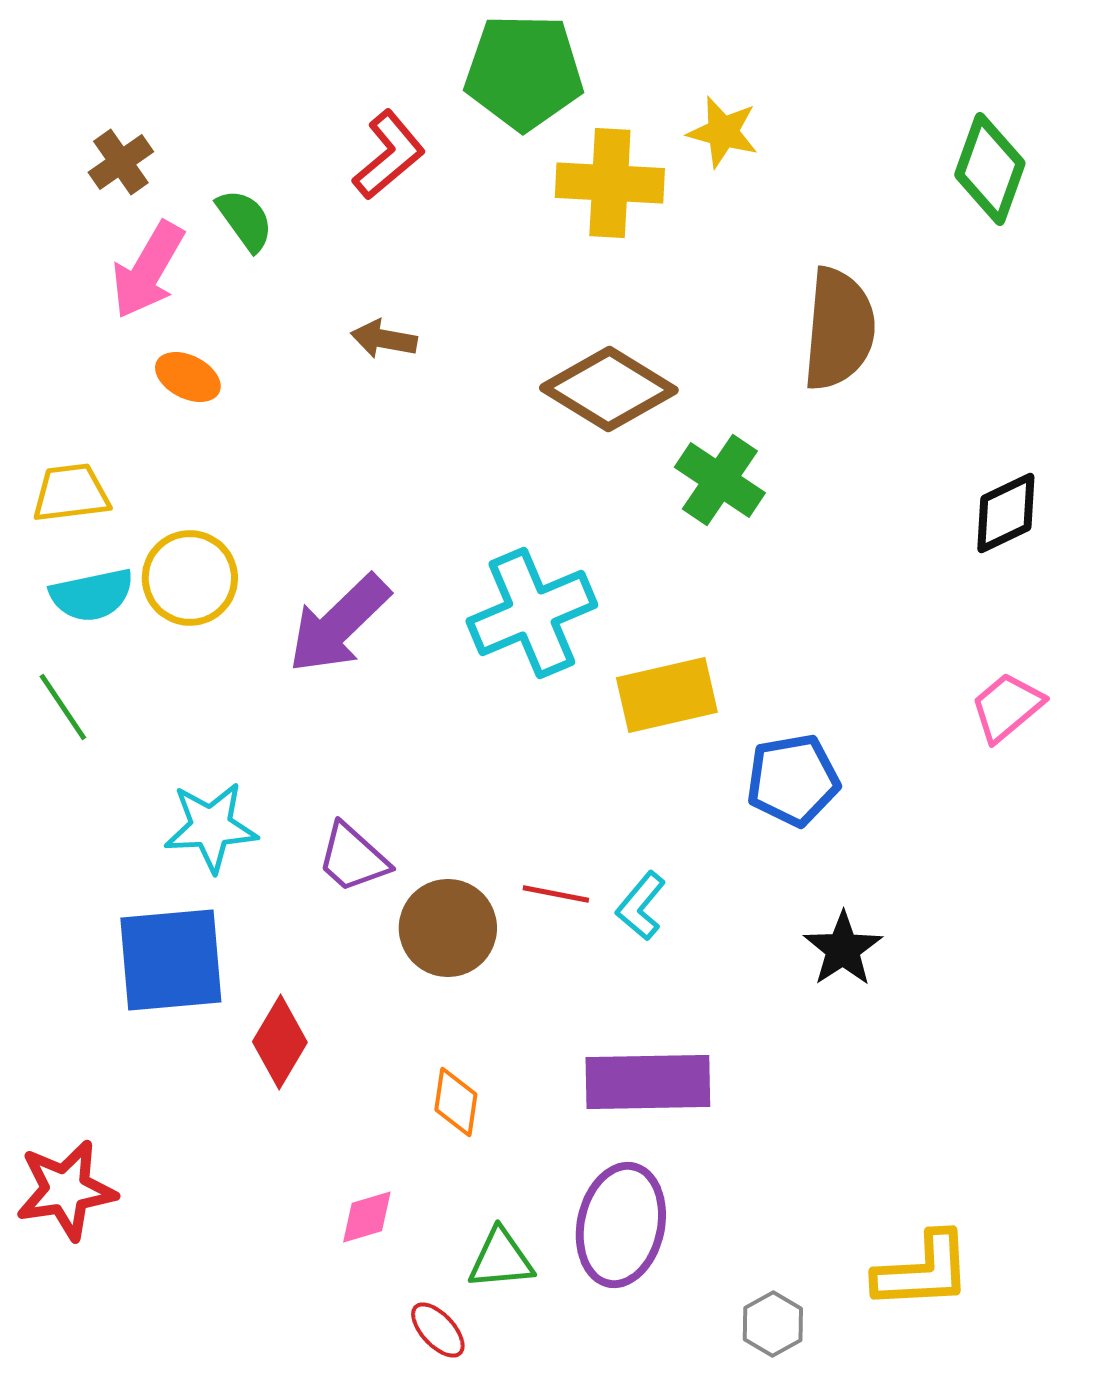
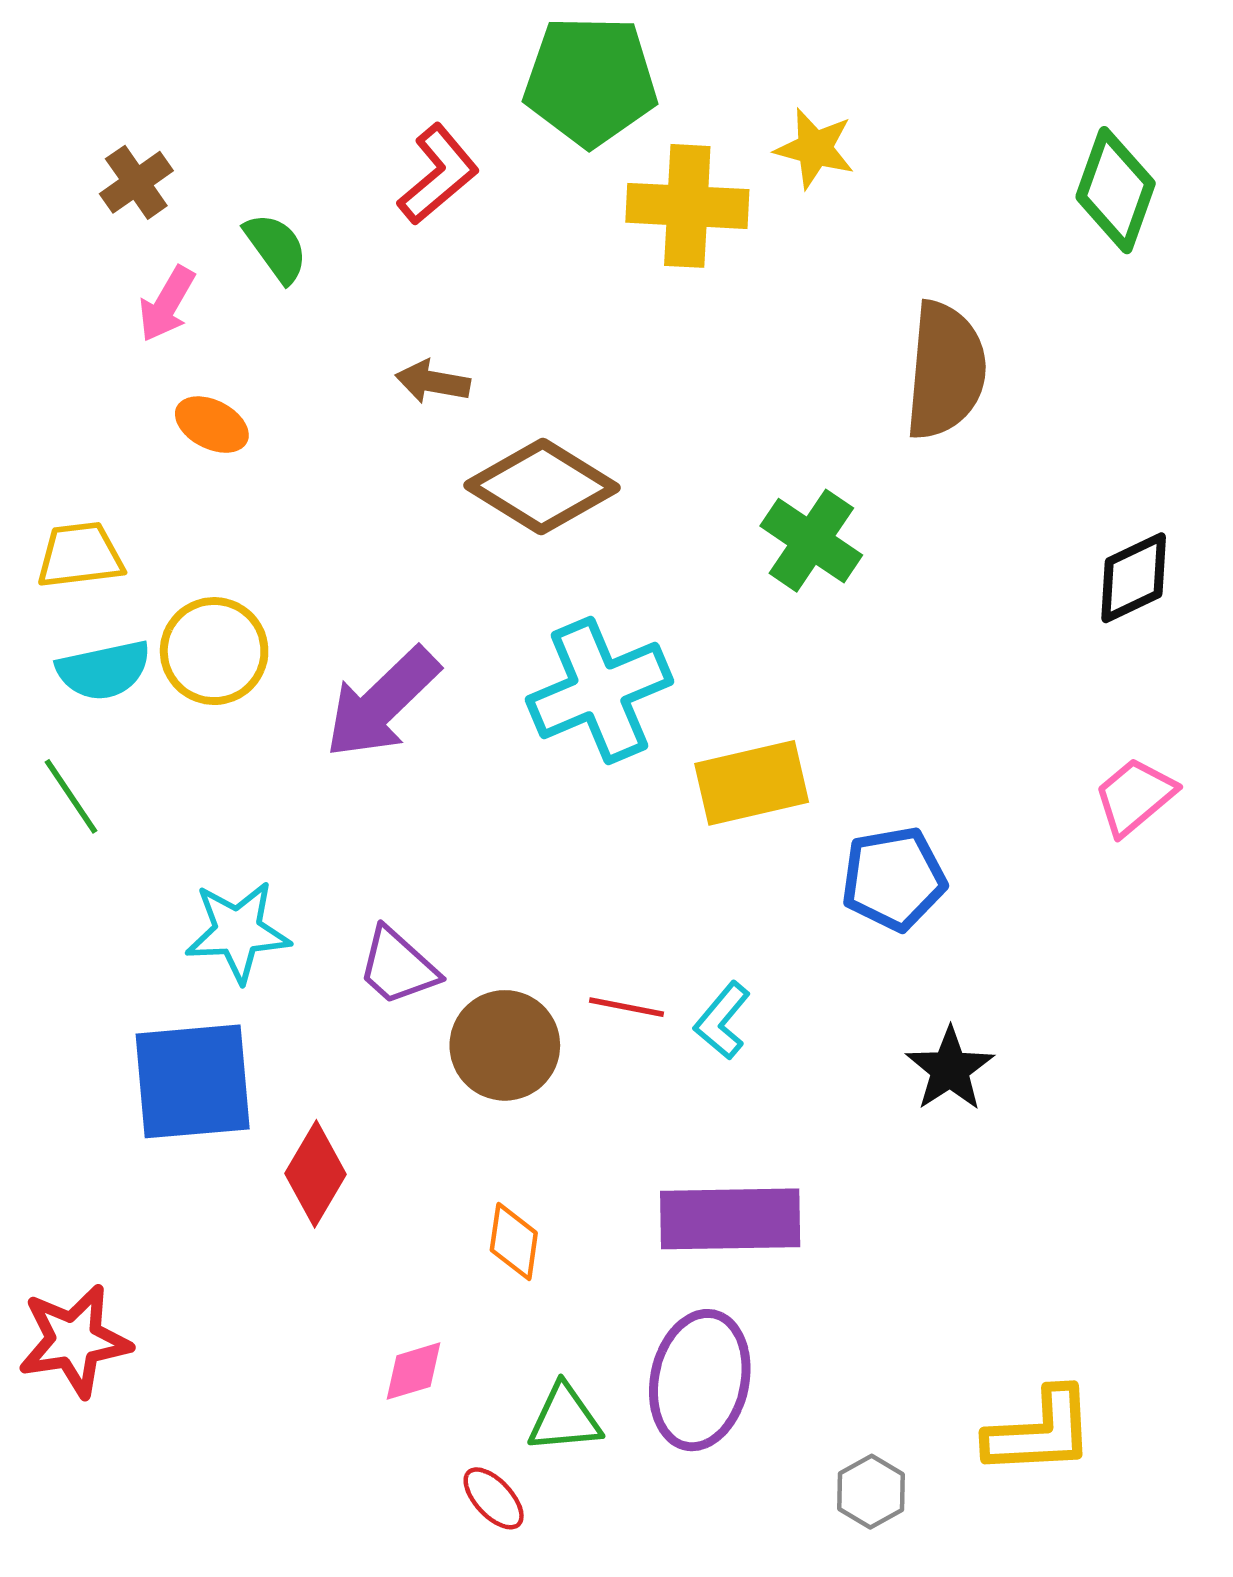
pink arrow: (148, 270) -> (167, 304), size x0.7
brown diamond: (609, 389) -> (542, 487), moved

